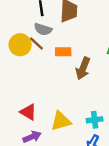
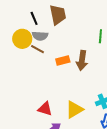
yellow circle: (20, 45) -> (22, 39), moved
orange rectangle: (63, 52) -> (63, 60), moved

